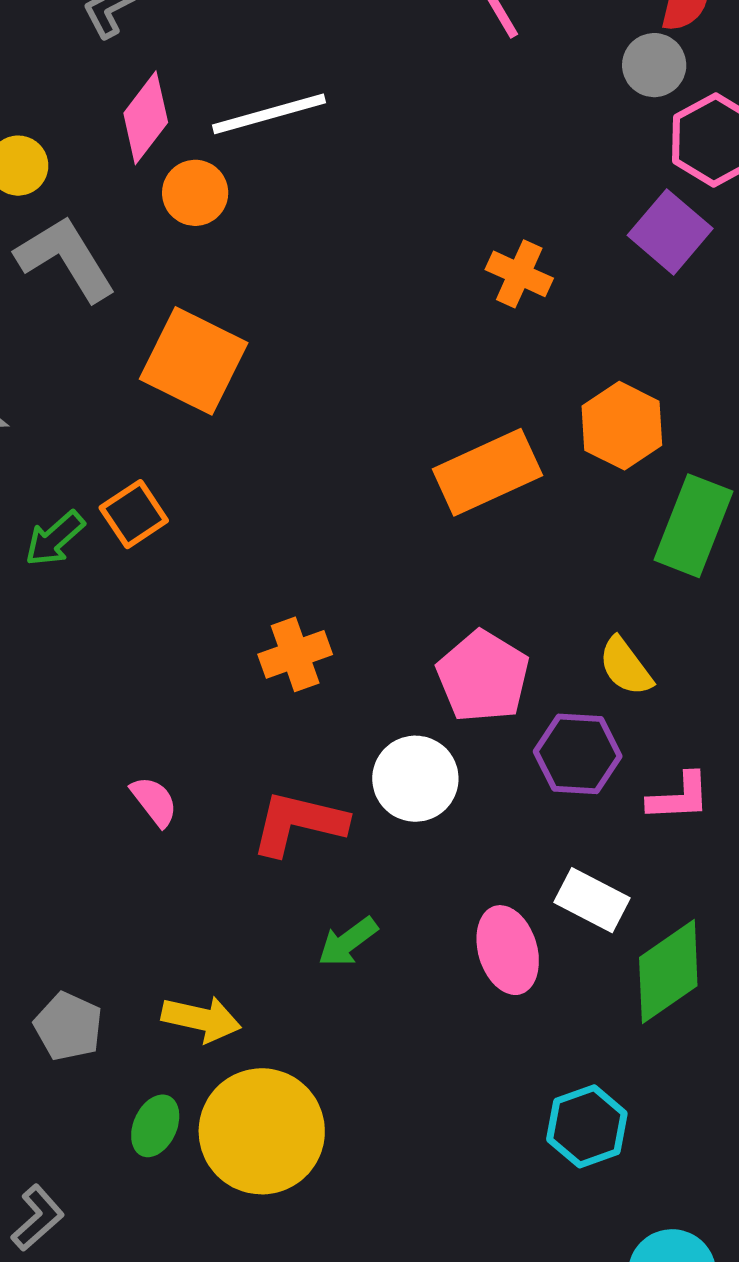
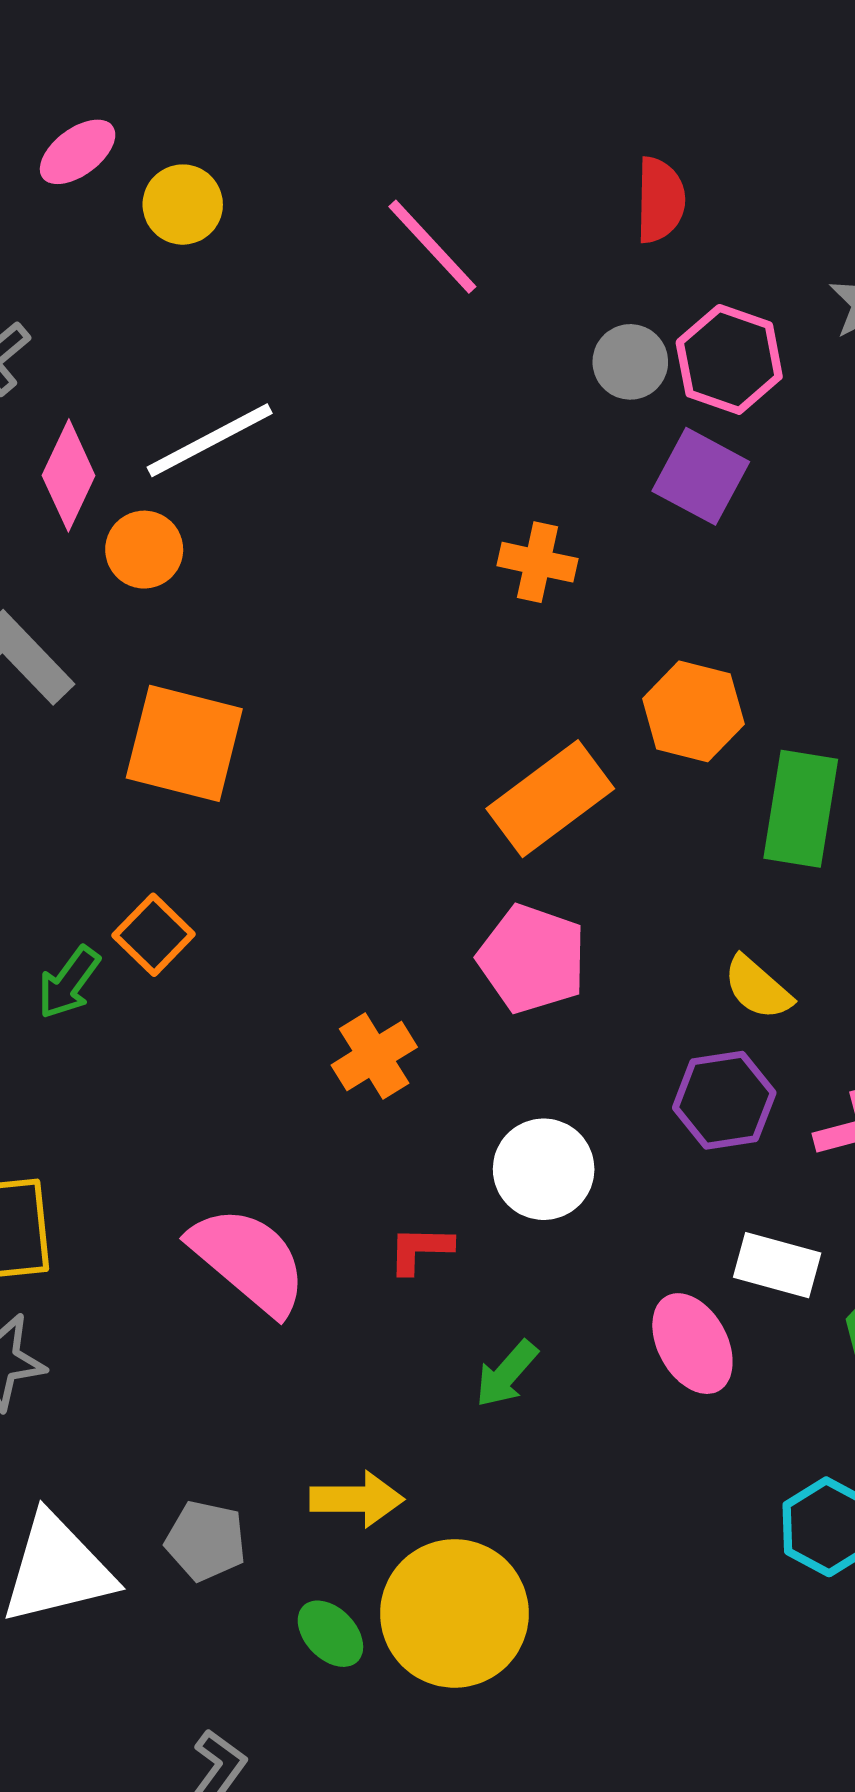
gray circle: (654, 65) -> (630, 362), moved
pink pentagon: (483, 676) -> (532, 959), moved
pink semicircle: (154, 801) -> (249, 1260), size x2.0
red L-shape: (299, 823) -> (420, 1250), size x0.6
green ellipse: (155, 1126) -> (330, 1634), turned -56

